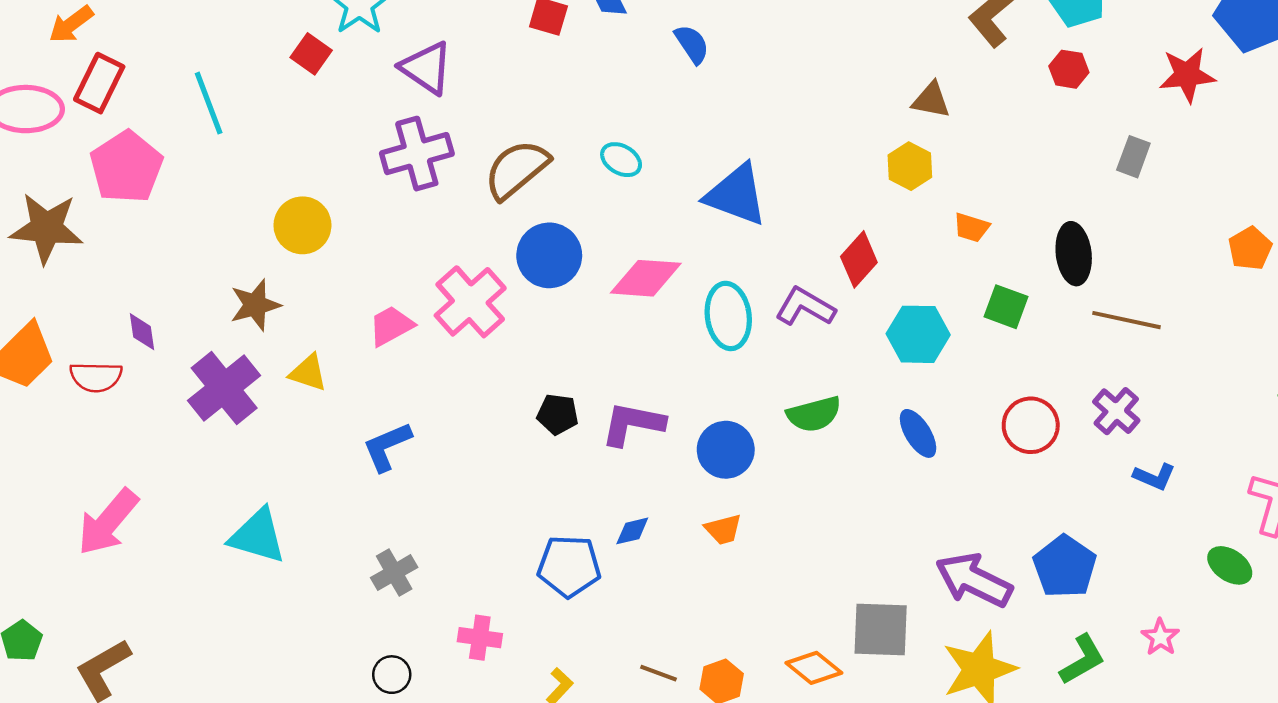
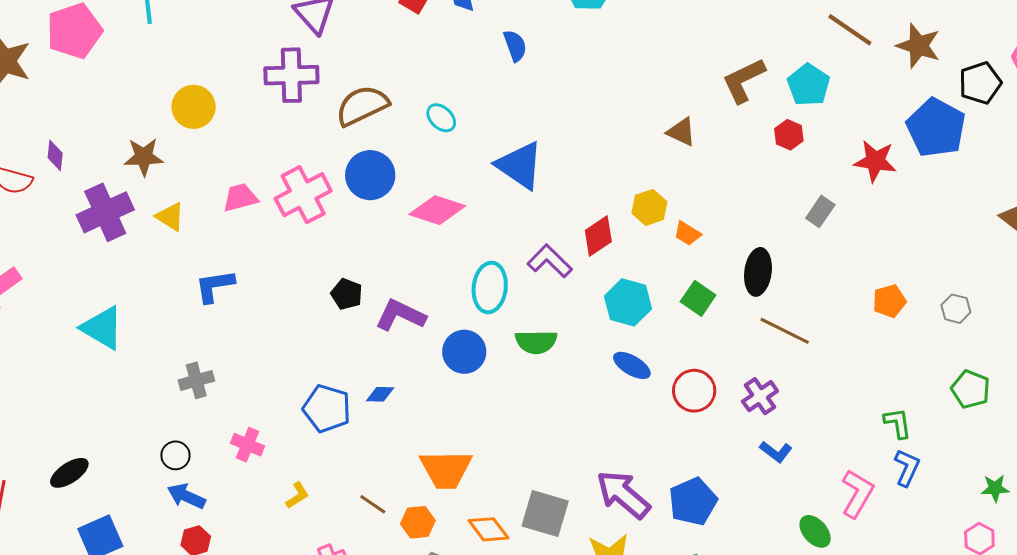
yellow hexagon: (910, 166) -> (649, 207), moved
cyan ellipse: (728, 316) -> (490, 287), moved
blue ellipse: (918, 433) -> (632, 365), moved, turned -42
orange trapezoid: (723, 529) -> (446, 469), moved, size x1.8

